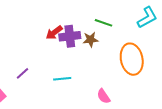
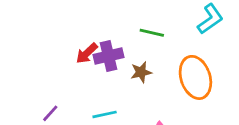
brown star: (91, 40) -> (141, 72), moved

